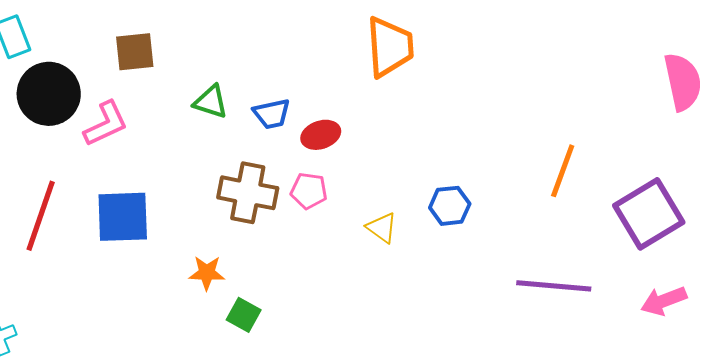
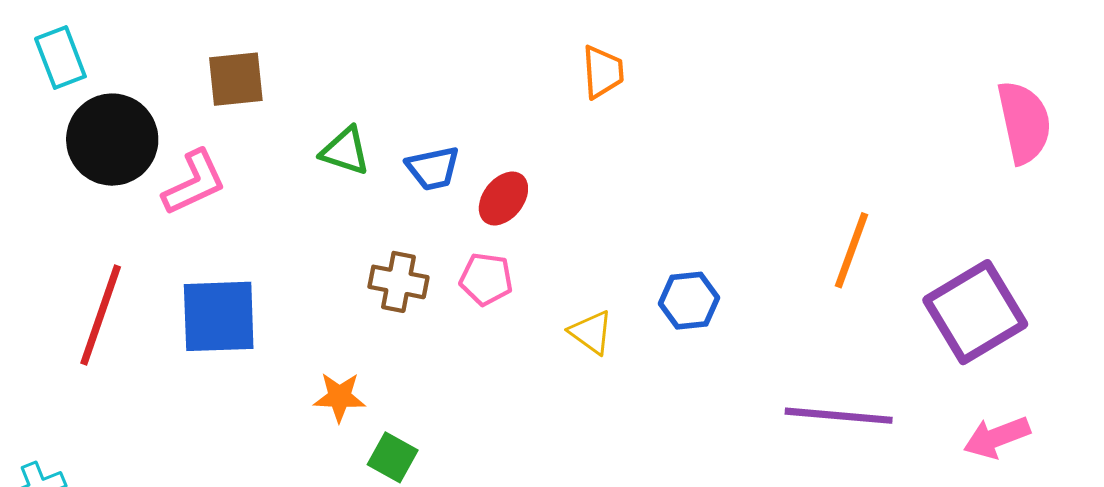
orange trapezoid: (390, 47) -> (603, 72), size x0.6
red ellipse: (321, 135) -> (503, 198), turned -33
brown cross: (248, 193) -> (398, 282), size x0.7

